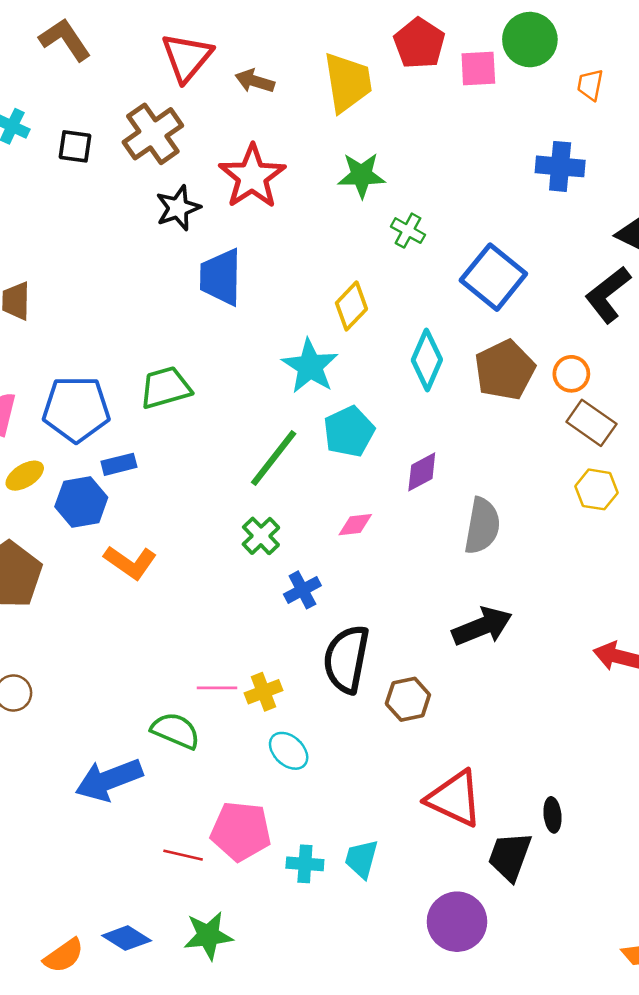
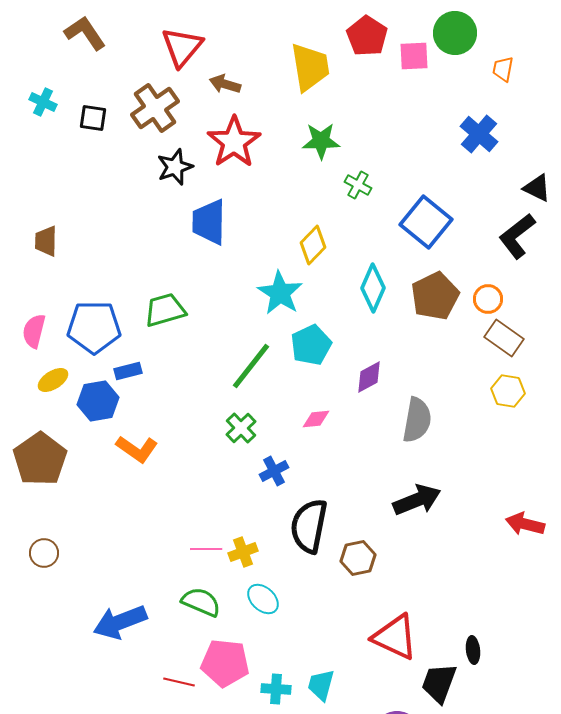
brown arrow: (255, 81) -> (225, 84), moved
blue cross: (560, 166) -> (479, 134), turned 36
green semicircle: (176, 731) -> (201, 602), moved

